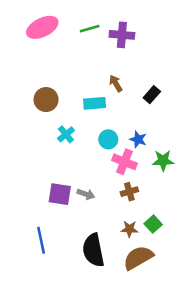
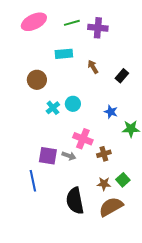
cyan rectangle: (95, 103) -> (64, 54), moved
cyan circle: (108, 139) -> (73, 104), moved
pink cross: (124, 162) -> (83, 139), moved
blue line: (41, 240) -> (33, 181), moved

